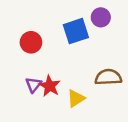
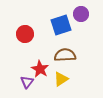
brown semicircle: (108, 77) -> (65, 55), moved
purple triangle: (33, 85) -> (27, 82), moved

